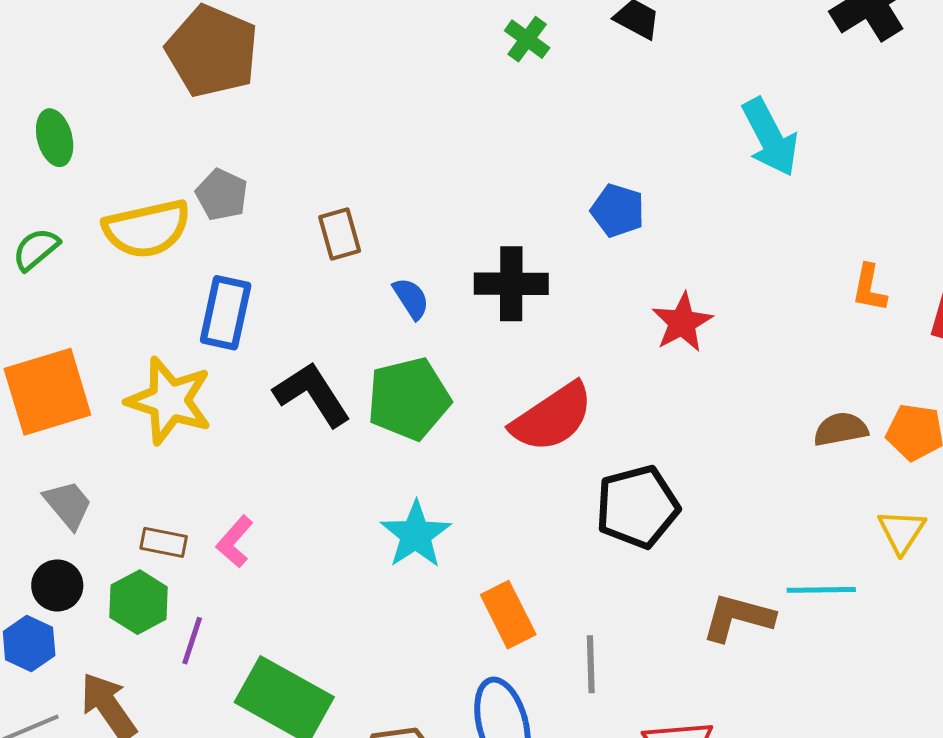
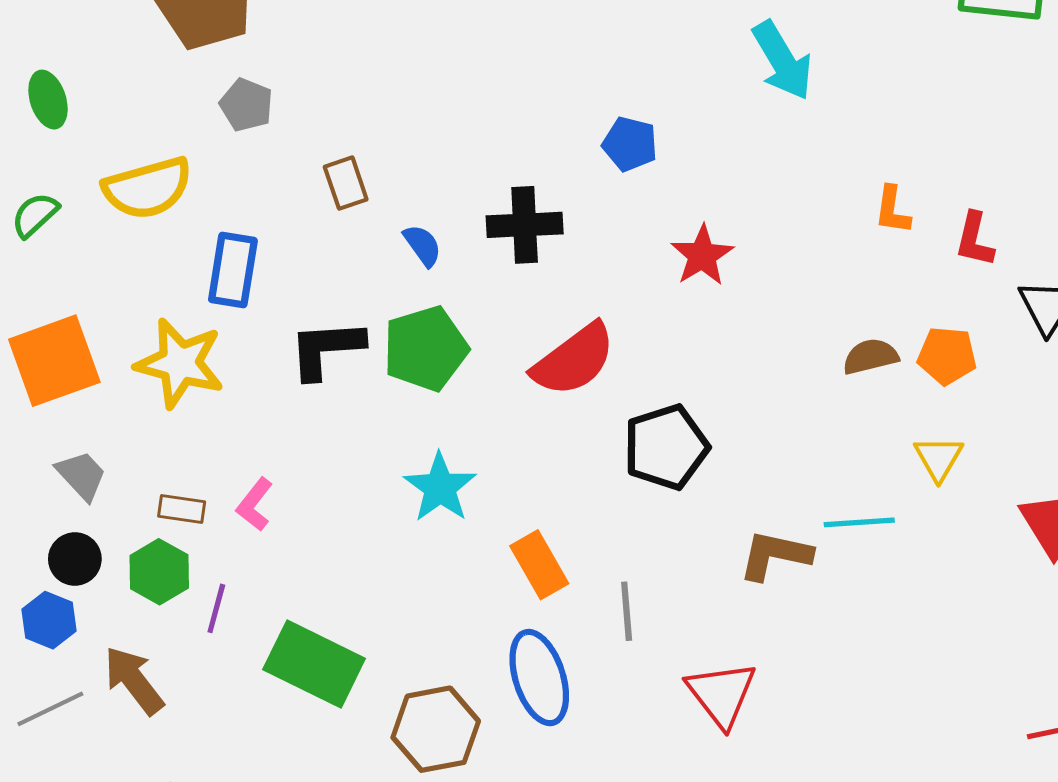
gray pentagon: (222, 195) -> (246, 105), moved
black L-shape: (312, 394) -> (326, 349), turned -58

